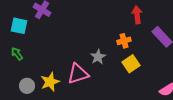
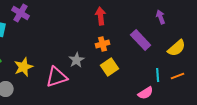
red arrow: (137, 15) -> (101, 16), moved
yellow star: (50, 82) -> (24, 67), moved

